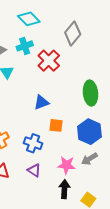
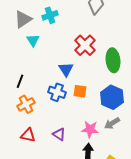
red cross: (49, 61) -> (85, 45), moved
blue triangle: (41, 102) -> (66, 69), turned -42
blue cross: (33, 143) -> (57, 92), moved

